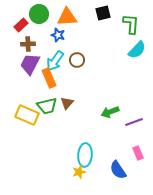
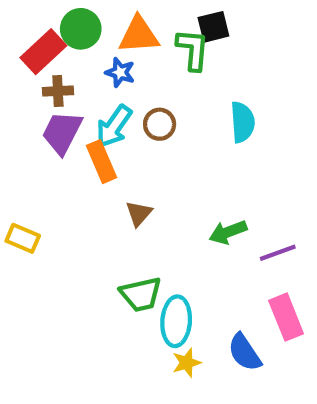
green L-shape: (131, 24) -> (193, 50), moved
red rectangle: (21, 25) -> (43, 52), size x1.5
cyan semicircle: (137, 50) -> (242, 122), moved, turned -48
green trapezoid: (47, 106) -> (141, 294), moved
yellow rectangle: (27, 115) -> (23, 238), moved, size x0.7
pink rectangle: (138, 153) -> (286, 317), size x1.5
yellow star: (79, 172) -> (186, 363), moved

